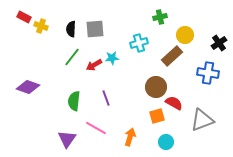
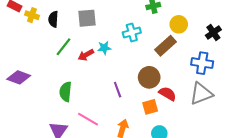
black semicircle: (71, 29) -> (53, 19), moved
purple line: (106, 98) -> (118, 90), moved
gray triangle: (202, 120) -> (201, 94), moved

